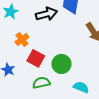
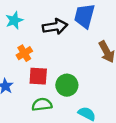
red square: (36, 58) -> (38, 76), turned -30

